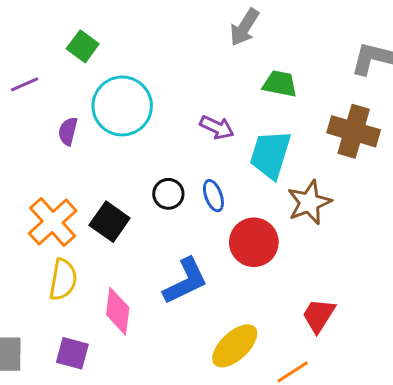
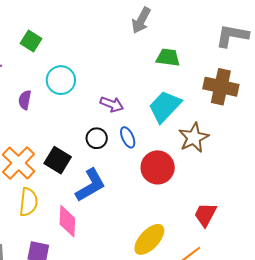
cyan circle: (122, 106) -> (61, 80), size x0.7
purple arrow: (217, 127) -> (112, 104), moved
cyan trapezoid: (270, 155) -> (165, 106), turned 30
blue L-shape: (185, 281) -> (91, 185), moved

